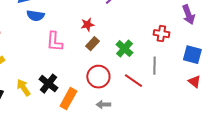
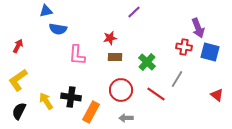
purple arrow: (188, 15) -> (198, 28), moved
brown rectangle: (92, 44) -> (115, 57), turned 48
blue square: (192, 55) -> (210, 52), moved
gray line: (154, 66) -> (177, 79), turned 30
black cross: (48, 84) -> (71, 97), turned -30

